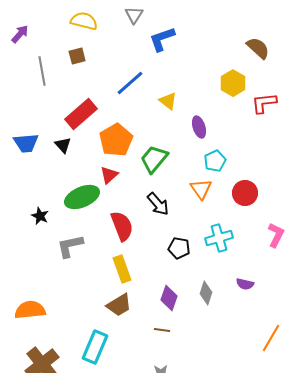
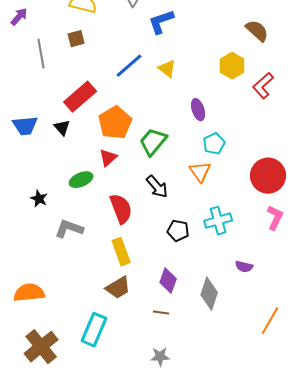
yellow triangle: (168, 101) -> (167, 69), moved
red L-shape: (264, 103) -> (263, 86), turned -36
red circle: (245, 193) -> (268, 176), moved, size x1.4
green ellipse: (82, 197) -> (81, 180), size x0.7
gray L-shape: (70, 246) -> (69, 229), turned 32
gray diamond: (206, 293) -> (209, 294), moved, size x1.4

